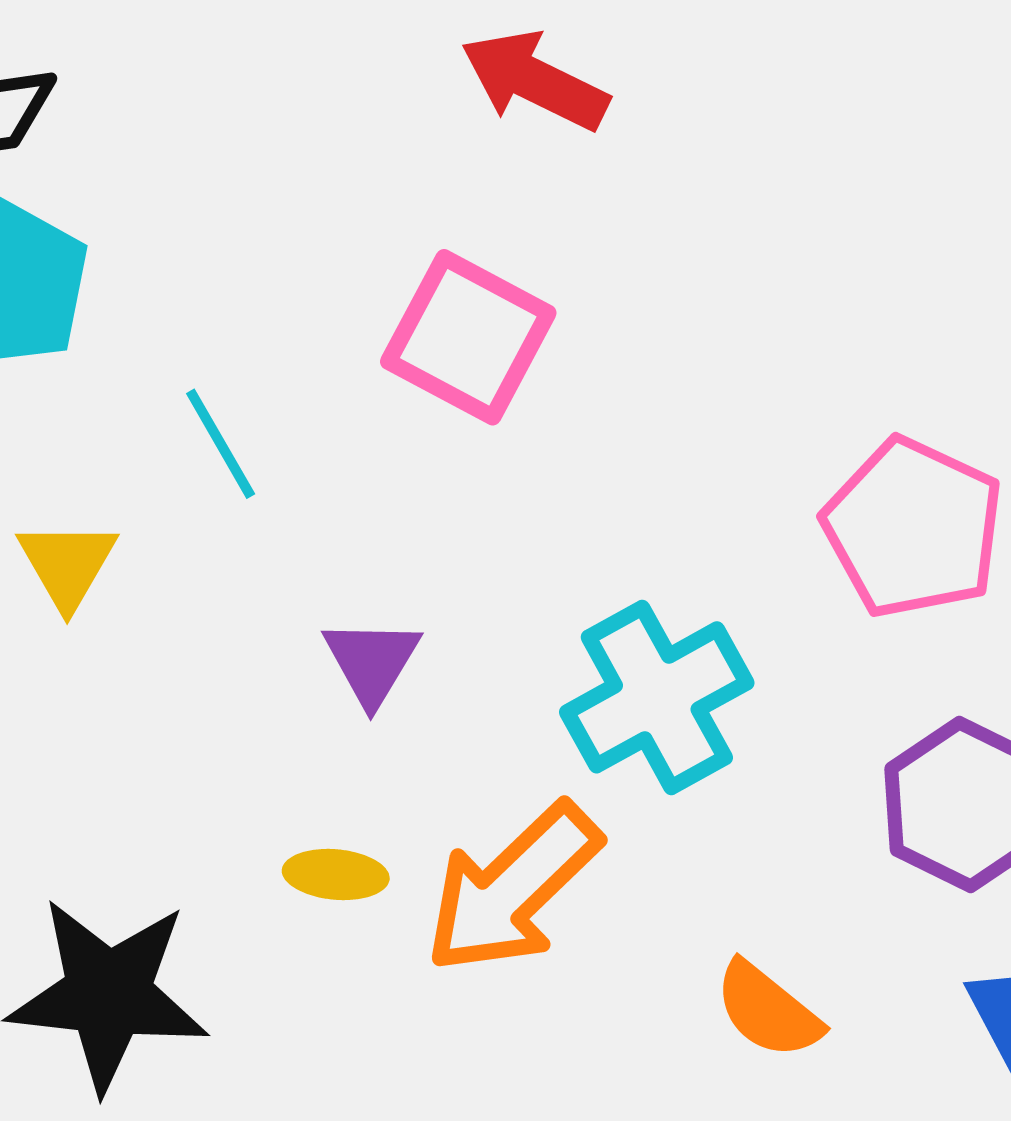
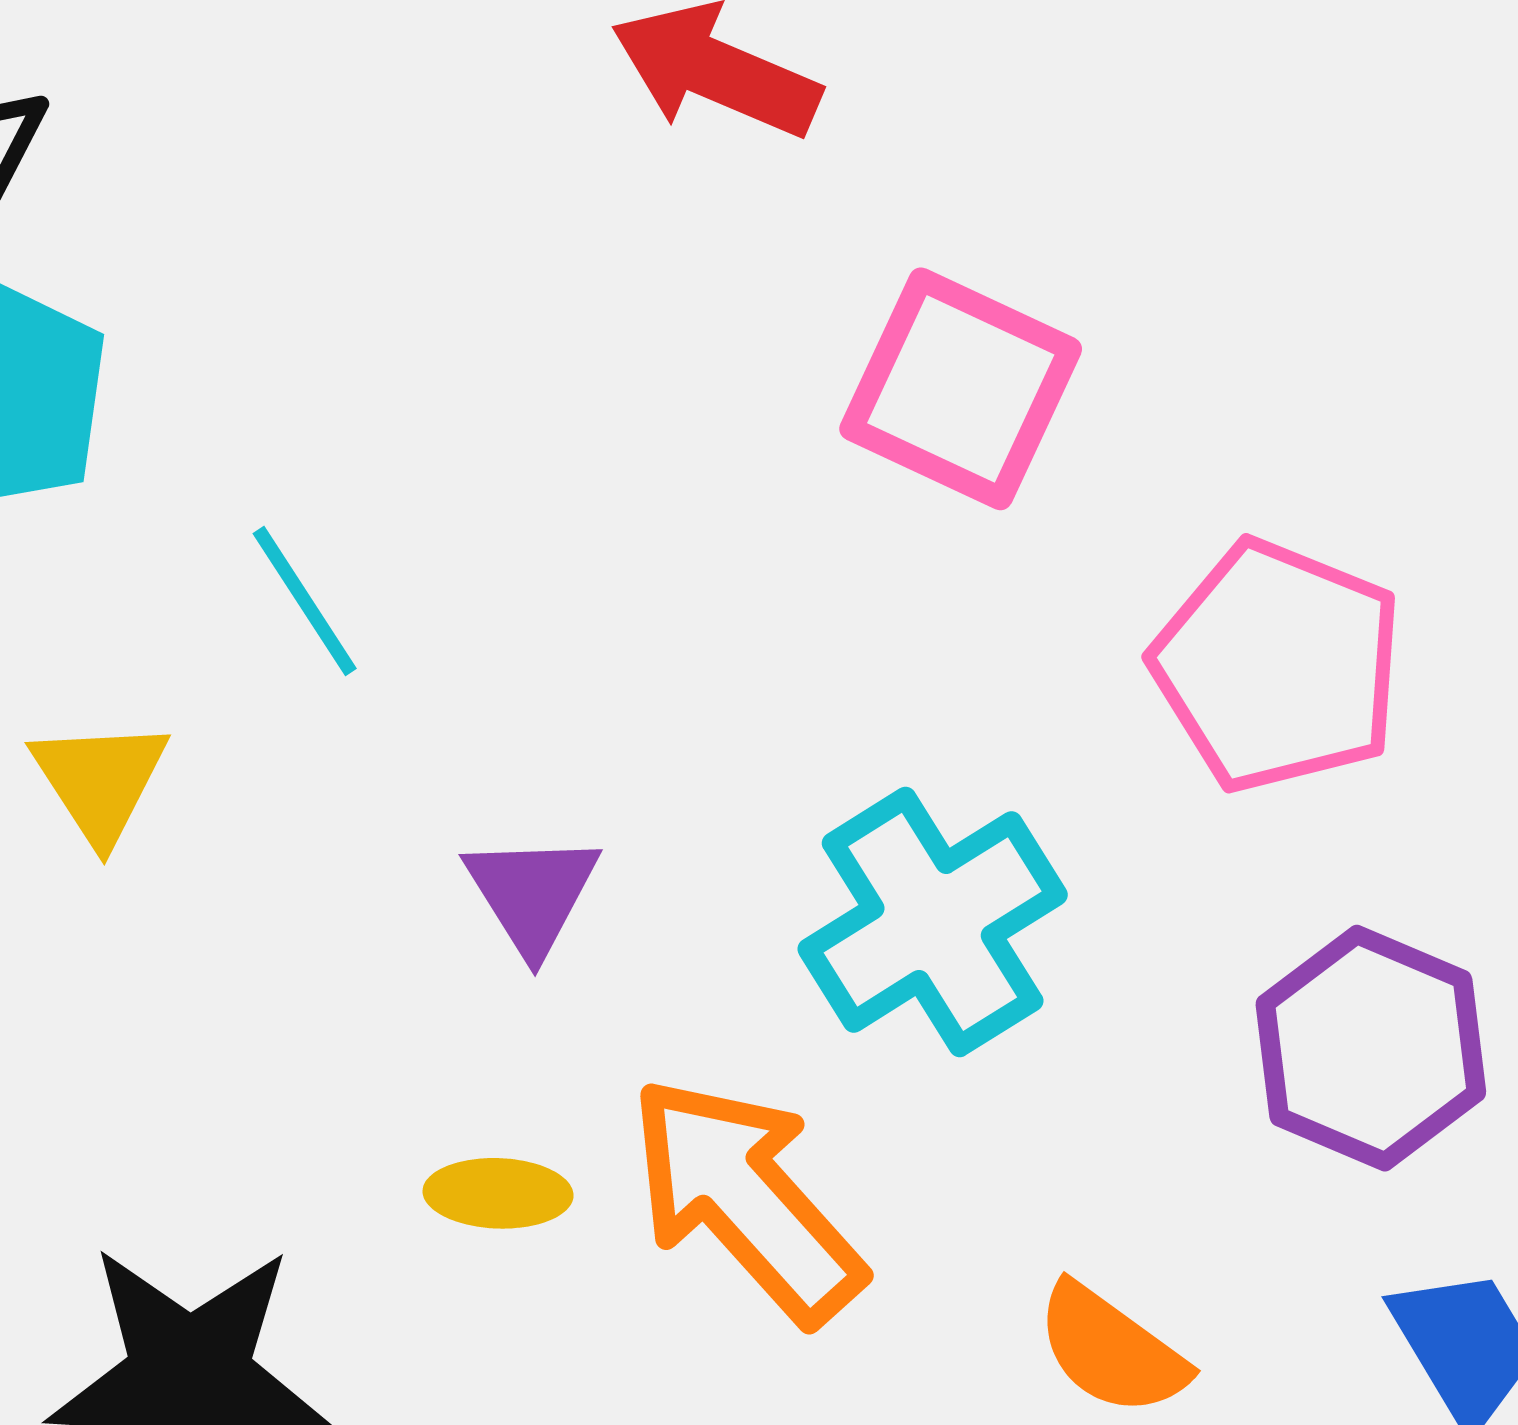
pink square: (468, 337) -> (961, 389), moved
orange arrow: (513, 888) -> (746, 1199), turned 95

